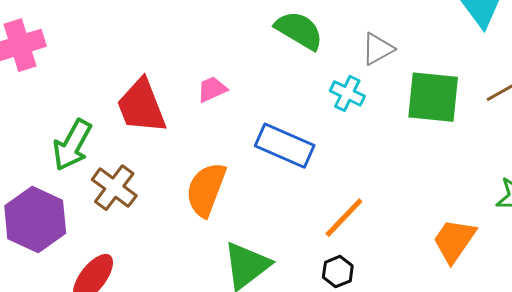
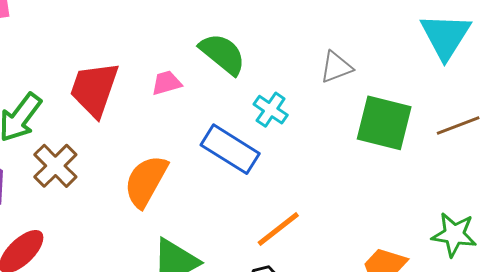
green semicircle: (299, 30) -> (223, 54), moved
cyan cross: (347, 93) -> (271, 110), moved
red trapezoid: (141, 106) -> (94, 89), turned 32

